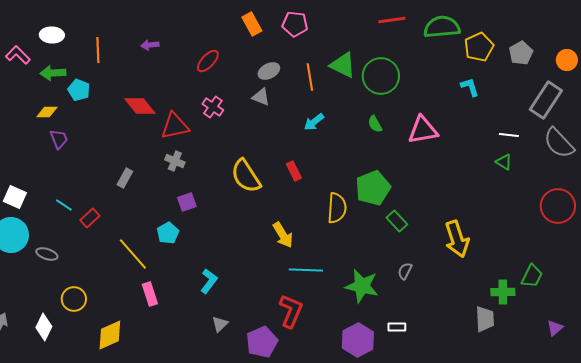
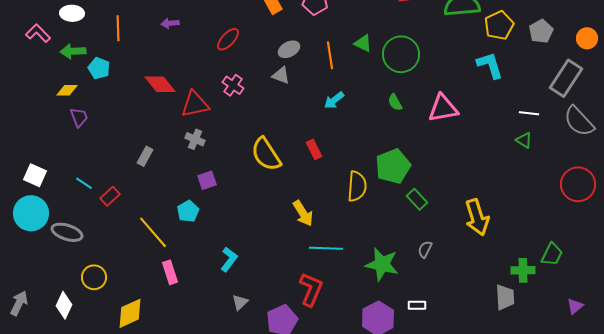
green triangle: (343, 65) -> (363, 43), size x0.7
cyan L-shape: (470, 87) -> (490, 65), size x1.4
gray ellipse: (47, 254) -> (67, 232), size x1.4

